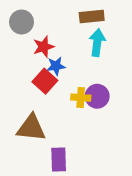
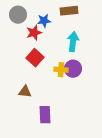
cyan arrow: (97, 43) -> (73, 42), moved
blue star: (56, 66) -> (44, 21), moved
brown triangle: (31, 128) -> (25, 92), size x0.6

